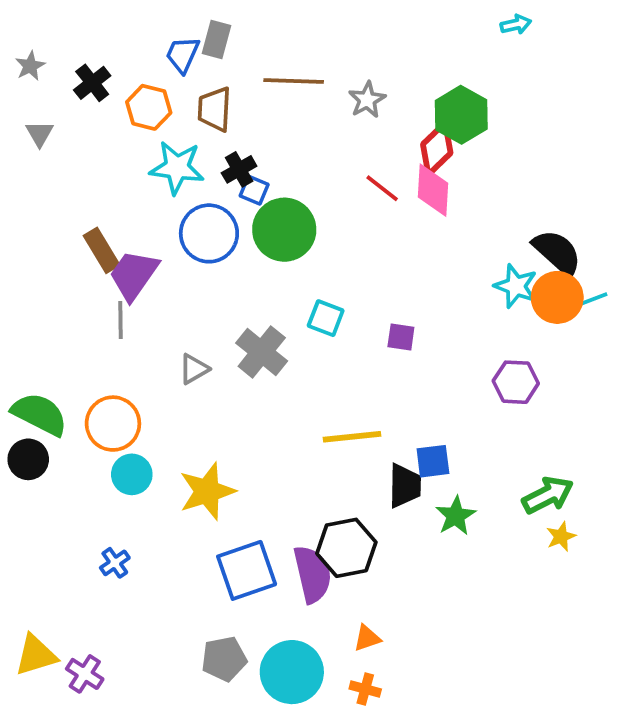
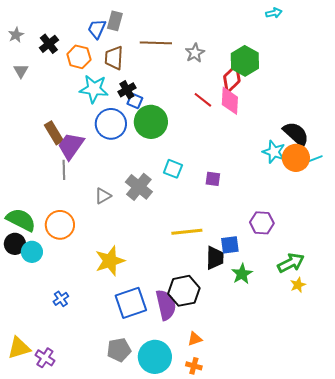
purple hexagon: (516, 382) -> (262, 223), moved
cyan circle: (132, 474) -> (32, 252), moved

